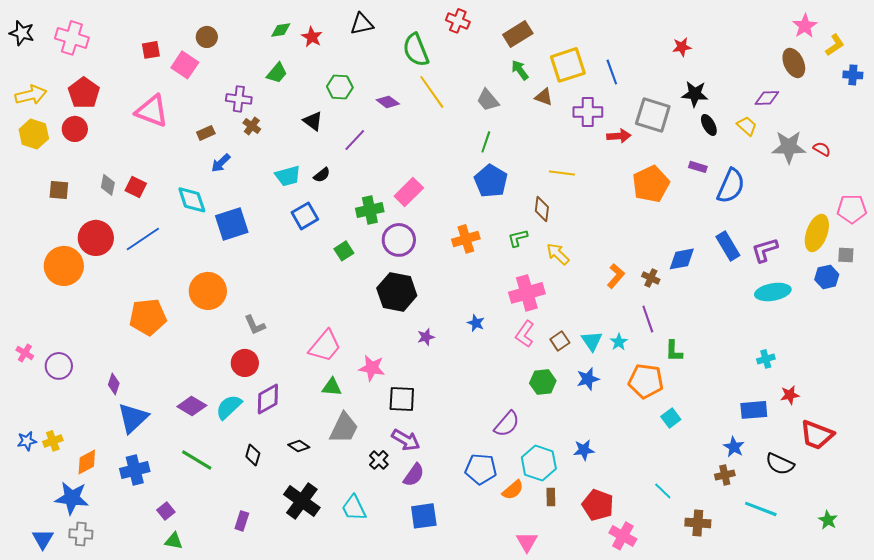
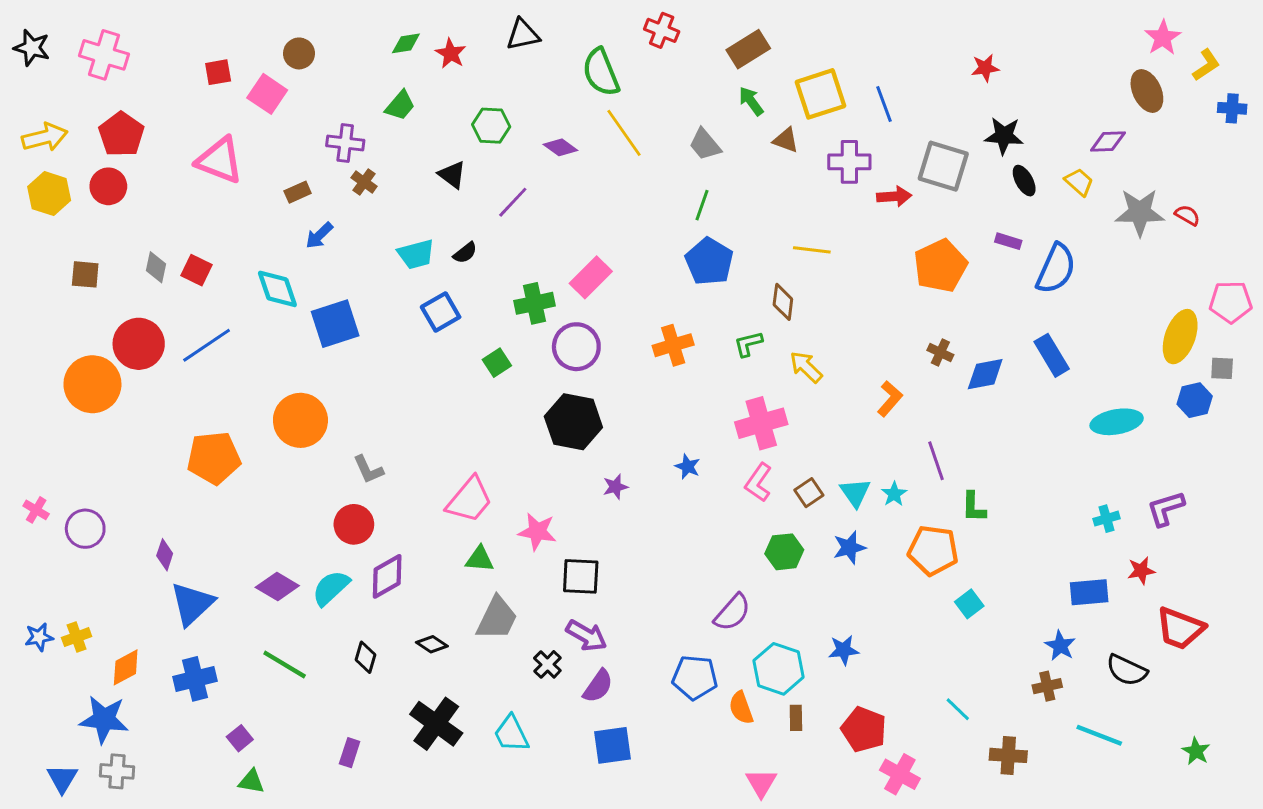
purple L-shape: (765, 250) -> (1166, 508), moved
brown cross: (651, 278) -> (940, 352), moved
orange semicircle: (513, 490) -> (741, 708), turned 110

